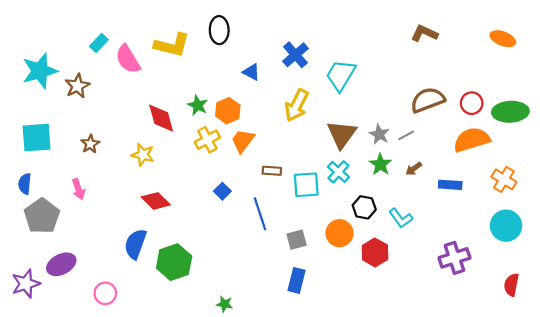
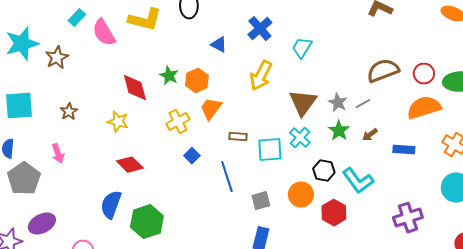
cyan trapezoid: (341, 75) -> (302, 48), size x0.7
yellow cross: (207, 140) -> (178, 122), moved
cyan L-shape: (401, 218) -> (358, 181), size x1.4

